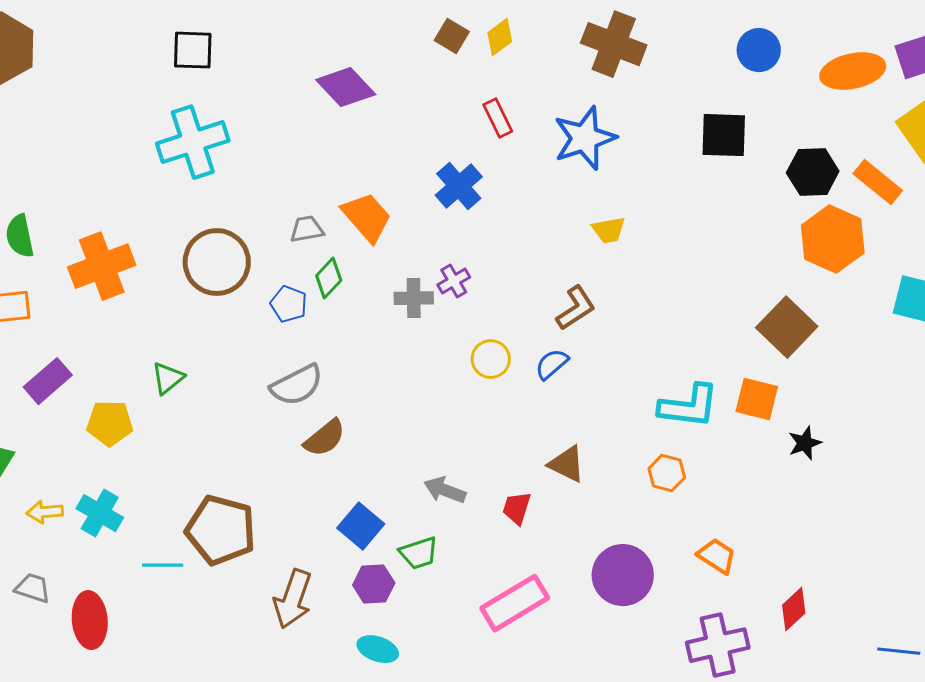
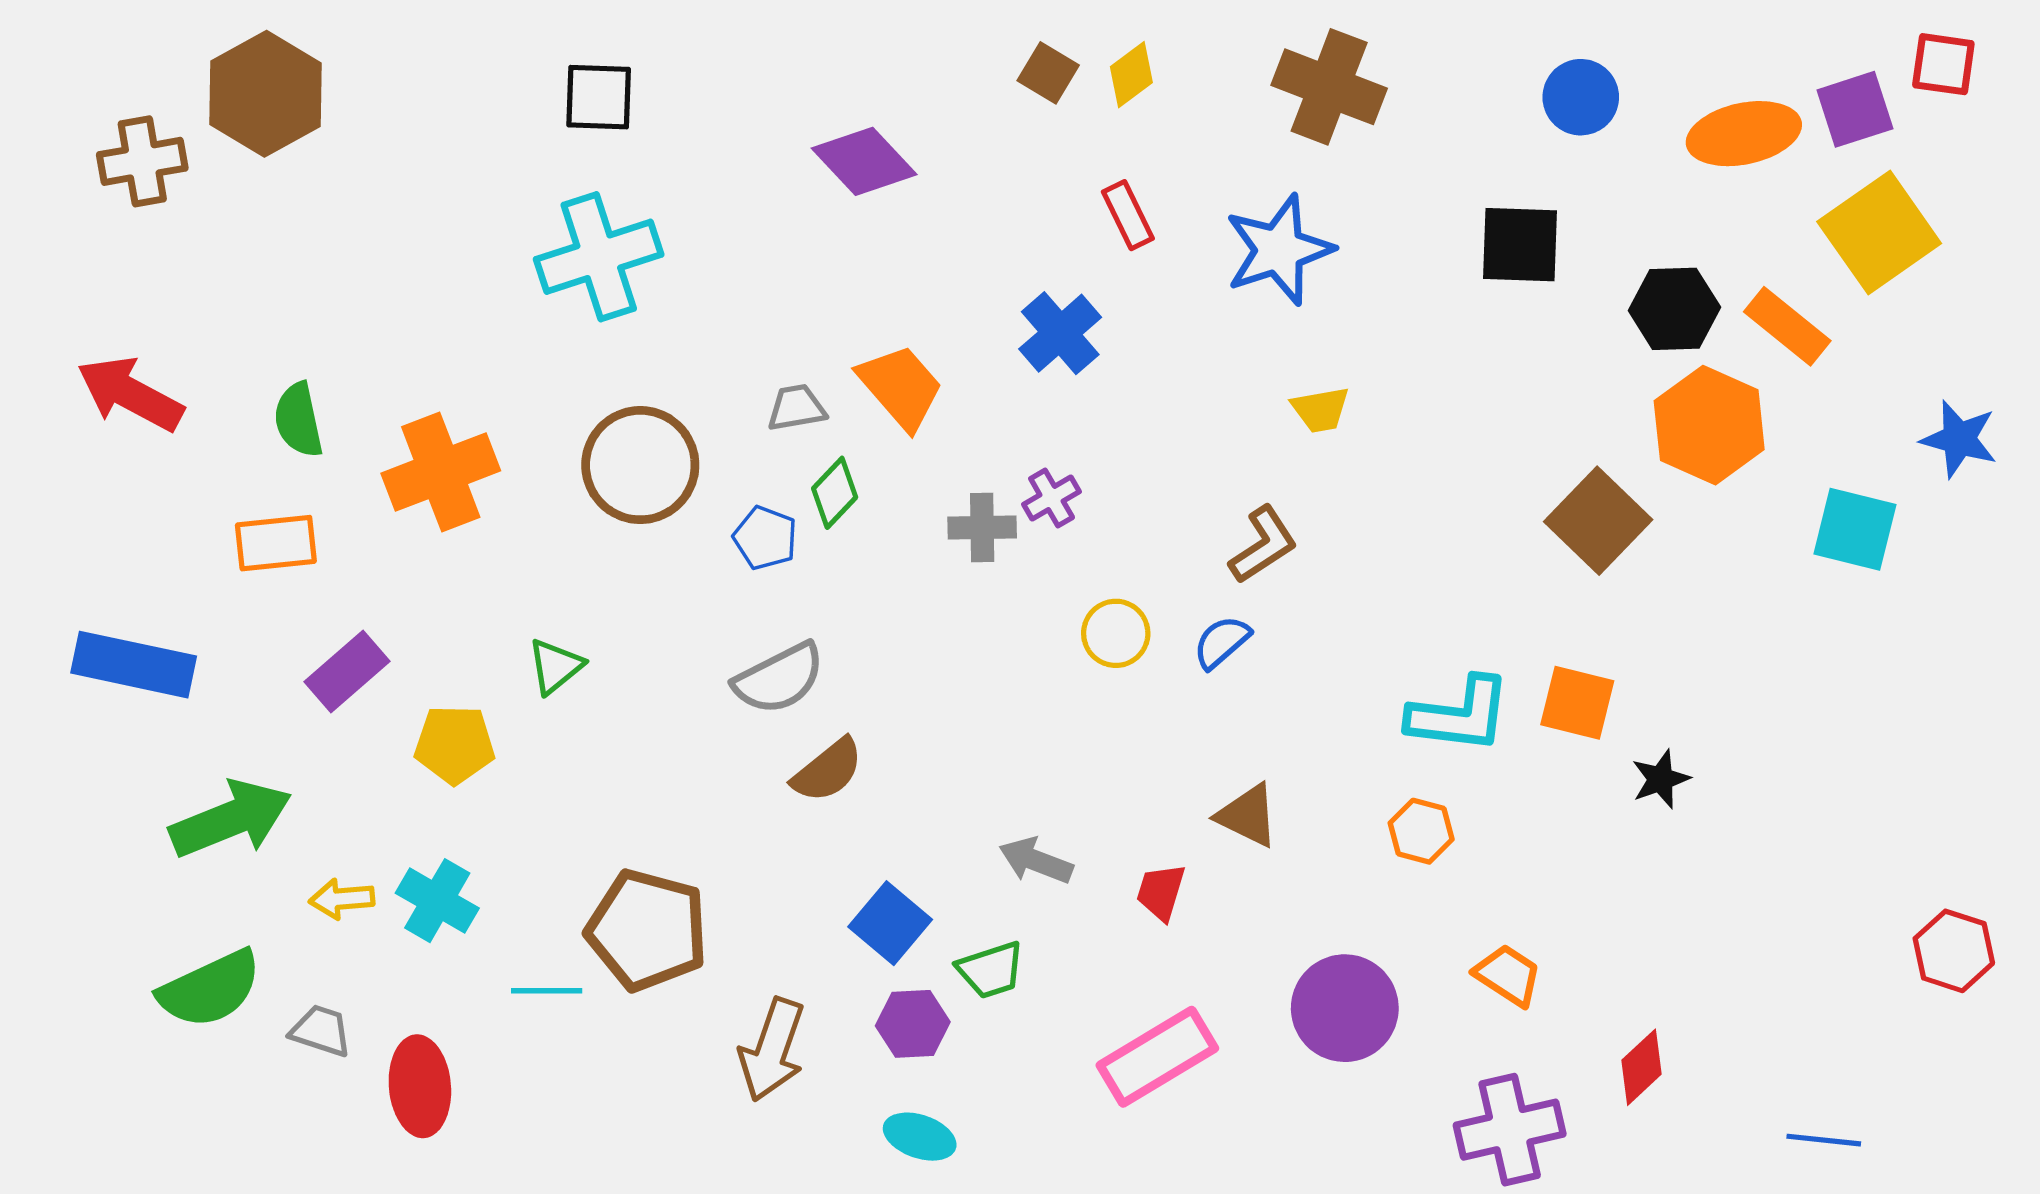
brown square: (787, 327) -> (1598, 521), moved

